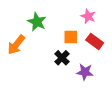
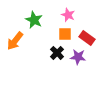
pink star: (88, 16) -> (68, 15), moved
purple star: (85, 72) -> (78, 57), moved

